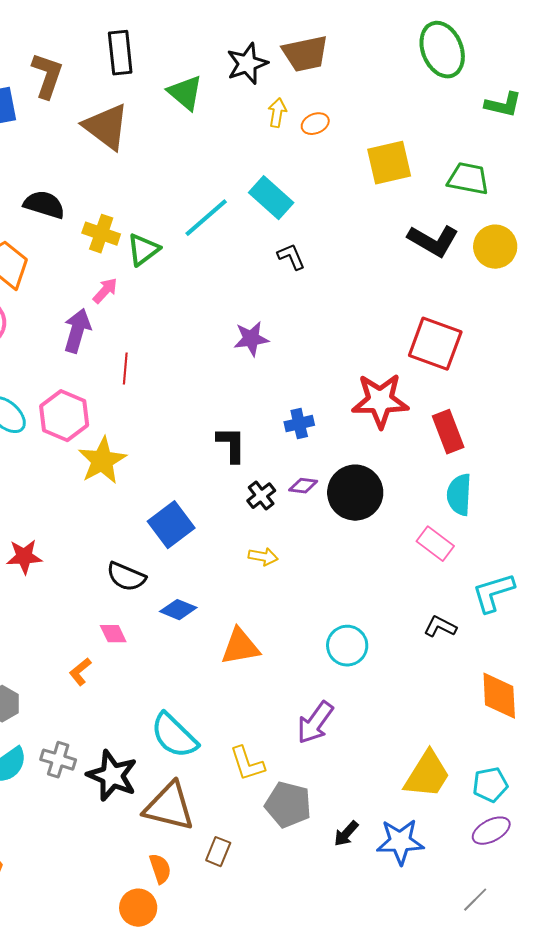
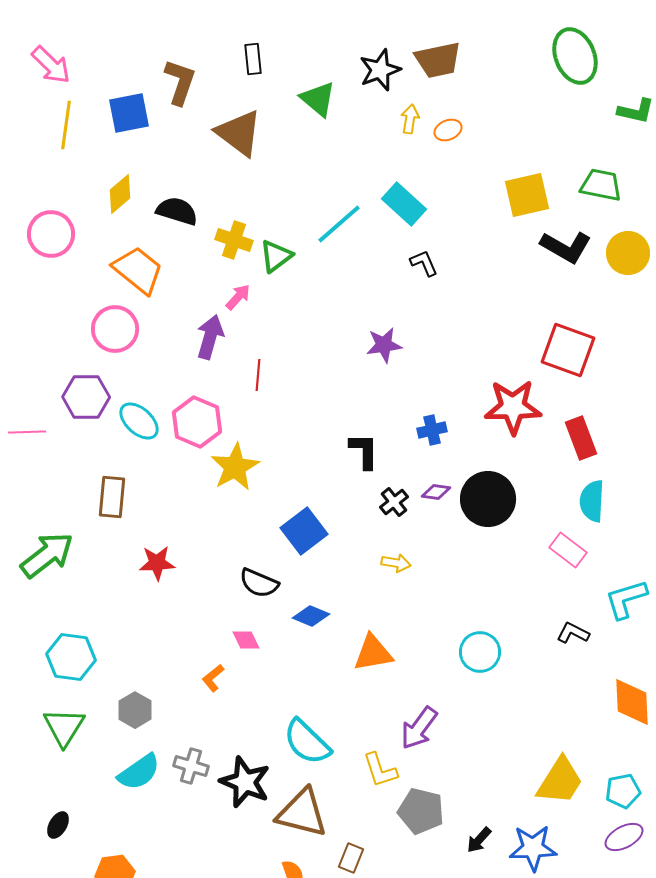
black rectangle: (120, 53) -> (253, 59), size x0.7
yellow square: (389, 163) -> (527, 195), moved
purple arrow: (315, 723) -> (419, 728), moved

